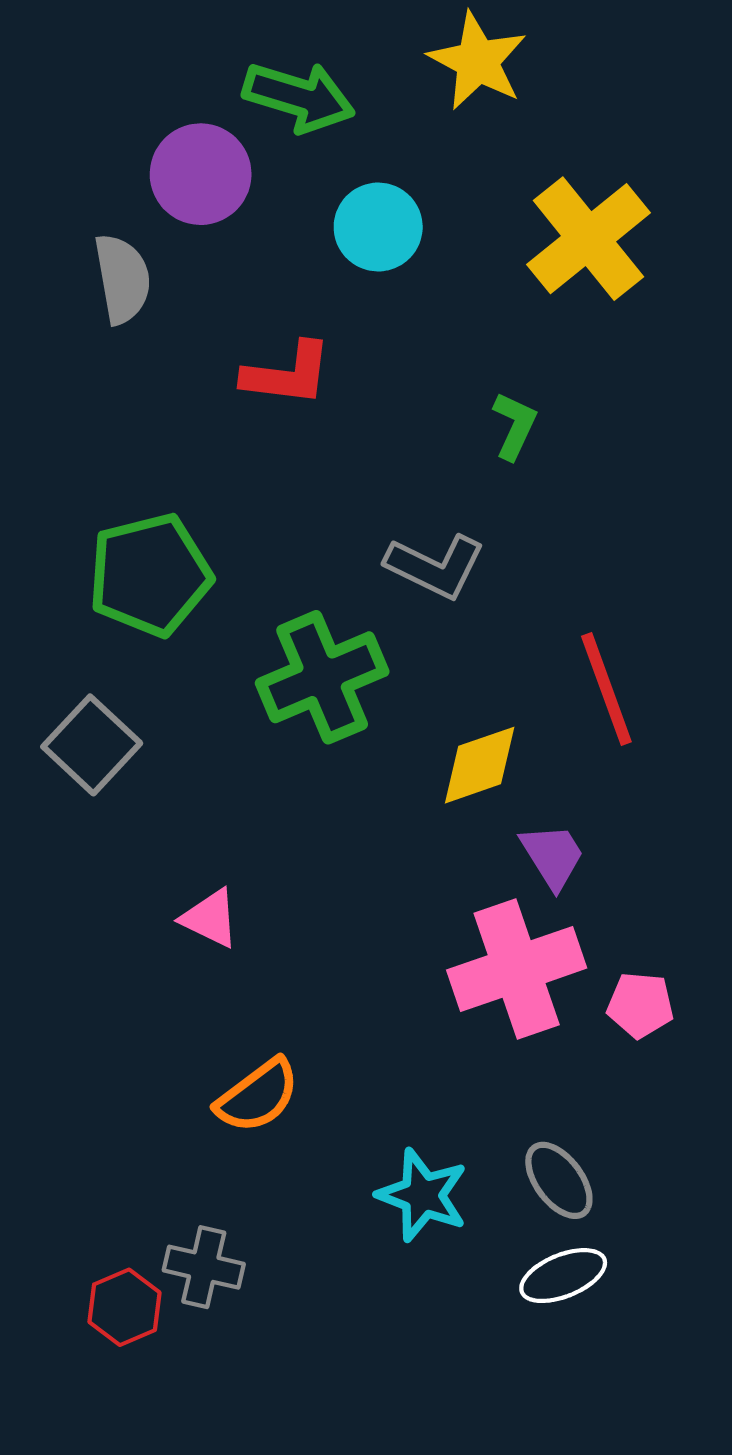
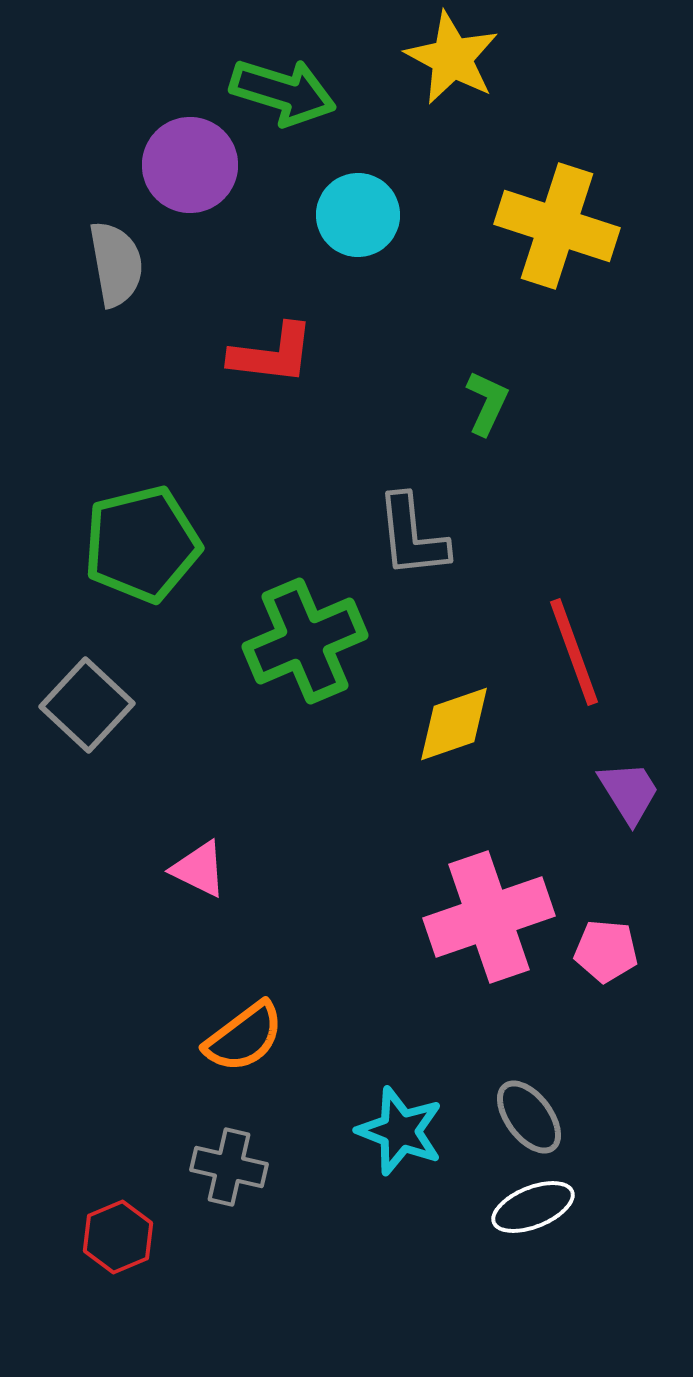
yellow cross: (588, 239) -> (557, 226), turned -33
gray L-shape: (435, 566) -> (412, 536), turned 58
purple trapezoid: (553, 856) -> (629, 792), moved
gray cross: (204, 1267) -> (229, 1167), moved

